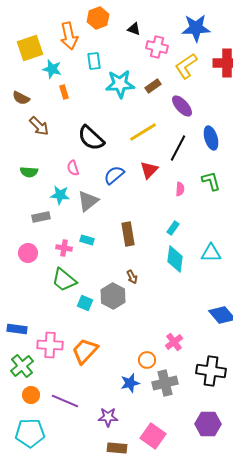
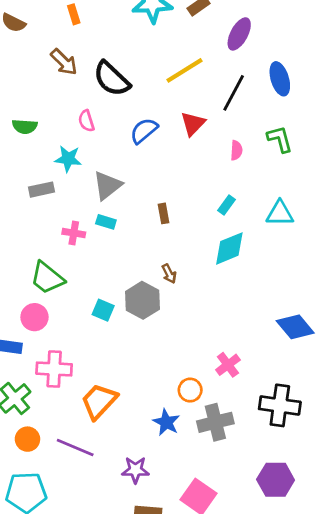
purple ellipse: (182, 106) -> (239, 34), turned 70
brown arrow: (39, 126) -> (64, 62), moved
gray triangle: (88, 201) -> (107, 185), moved
brown rectangle: (128, 234) -> (163, 213), size x0.6
pink circle: (28, 253) -> (34, 317), moved
cyan triangle: (211, 253) -> (280, 213), moved
cyan diamond: (175, 259) -> (229, 248), turned 60
green trapezoid: (64, 280) -> (47, 278), moved
orange trapezoid: (85, 351) -> (99, 401), moved
blue star: (130, 383) -> (166, 422), turned -30

